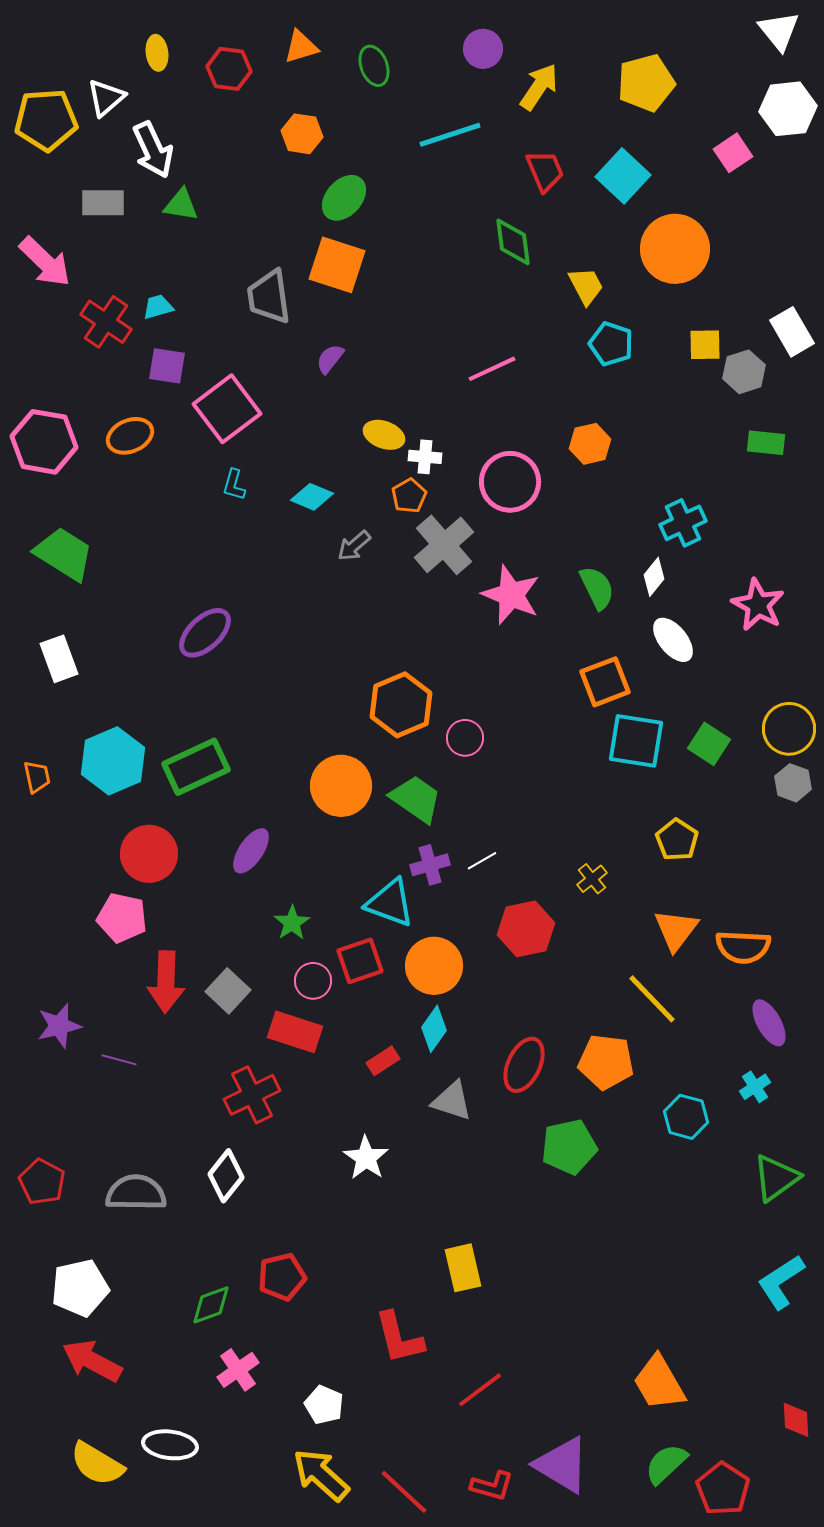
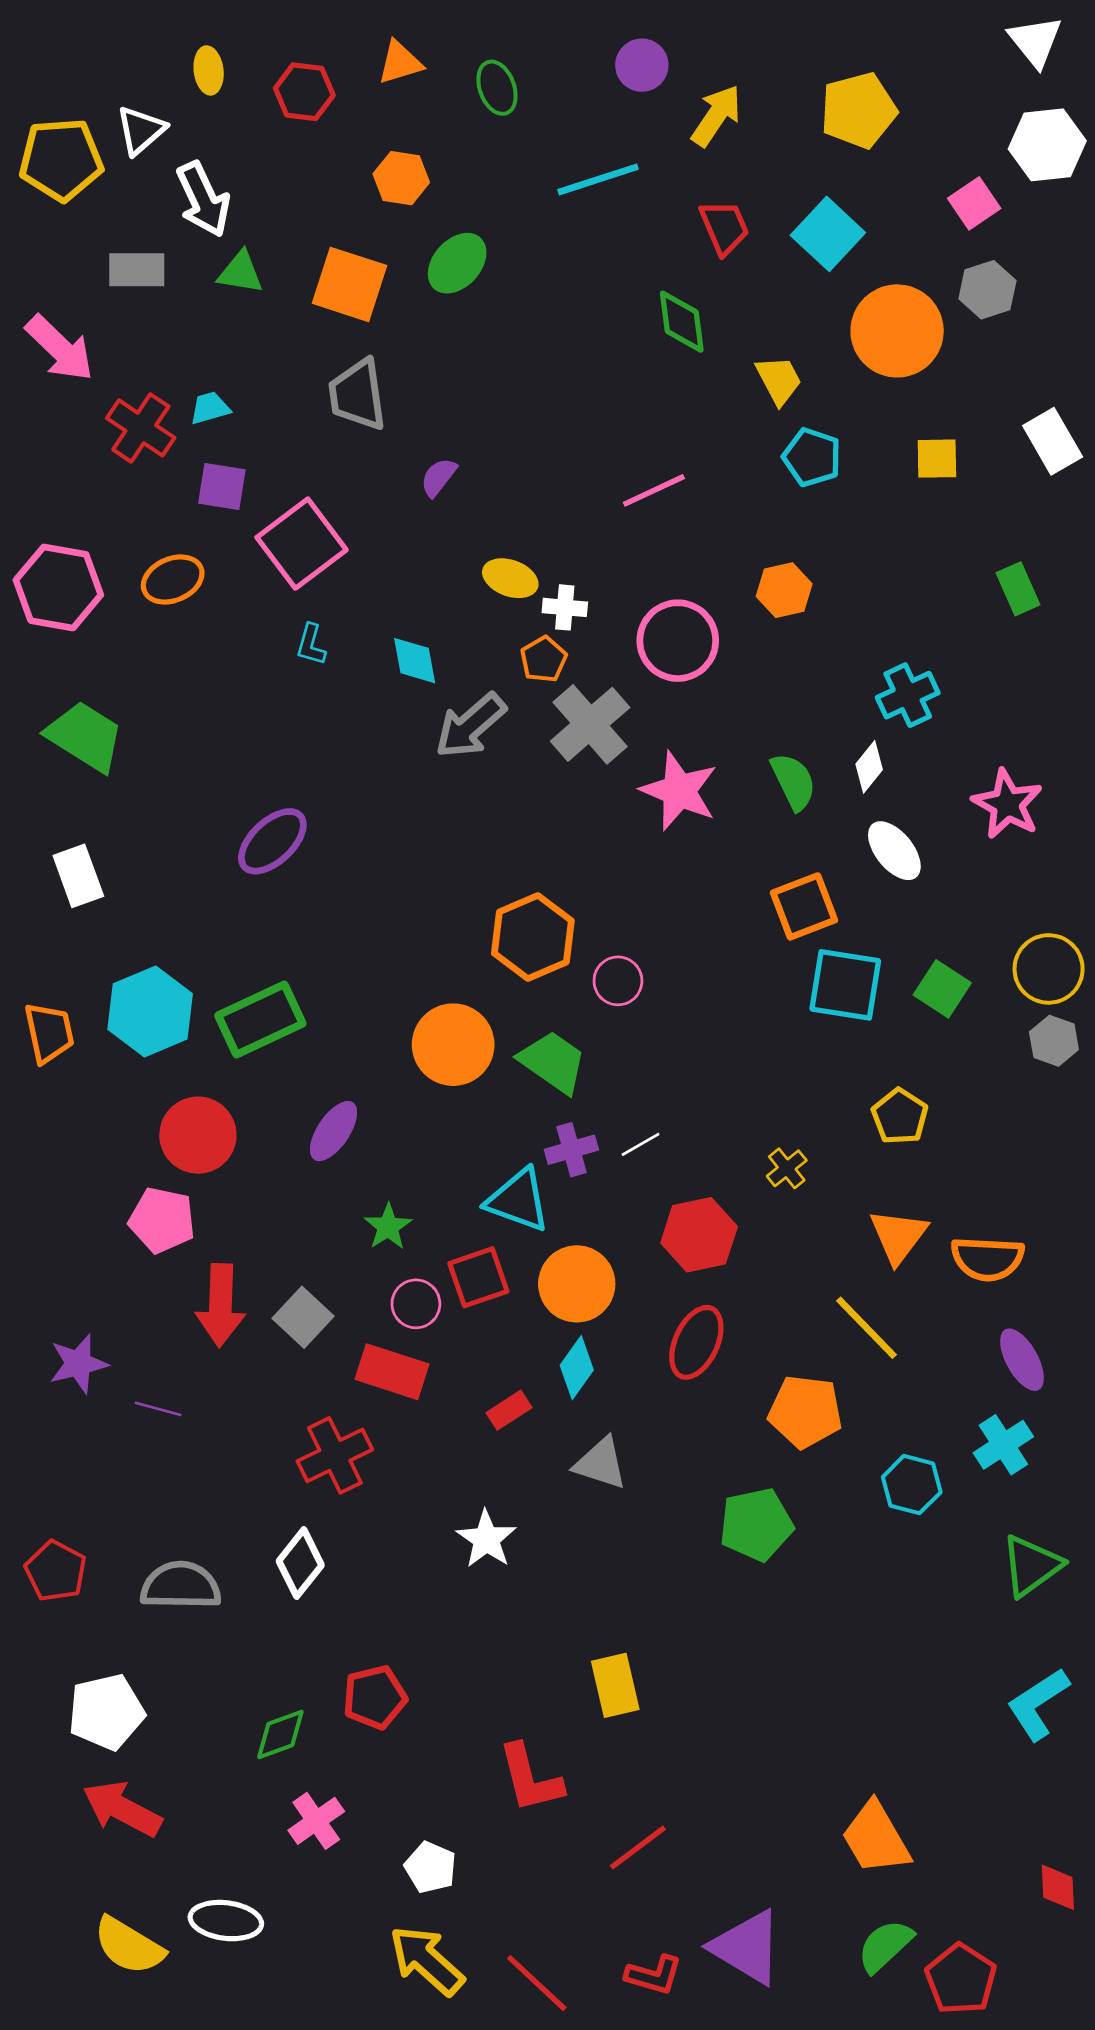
orange square: (337, 265) -> (349, 284), moved
gray hexagon: (744, 372) -> (987, 290), moved
green rectangle: (766, 443) -> (1018, 589), turned 60
cyan diamond: (312, 497) -> (415, 661), turned 57
gray arrow: (354, 546) -> (470, 726), size x1.6
orange trapezoid: (37, 777) -> (49, 1033), size x1.4
red ellipse: (524, 1065) -> (696, 1342), moved
cyan cross: (755, 1087) -> (1003, 1445), size x1.4

